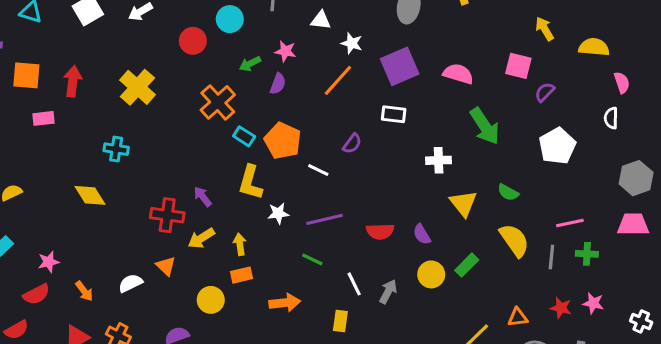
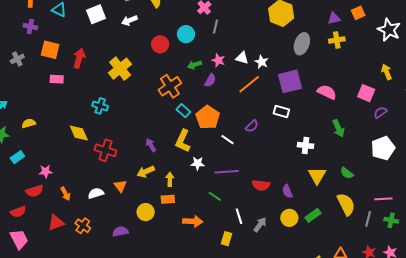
white triangle: (321, 20) -> (242, 58), moved
green arrow: (485, 126) -> (338, 128), size x0.7
red cross: (167, 215) -> (105, 150), moved

